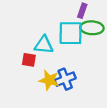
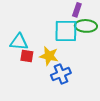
cyan triangle: (44, 45) -> (19, 42), moved
yellow star: (49, 80) -> (49, 56), moved

